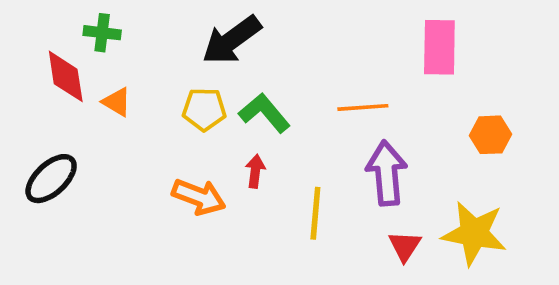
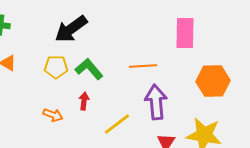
orange hexagon: (490, 135) -> (213, 81), size x1.5
orange arrow: (199, 197) -> (53, 115), size x0.7
yellow line: (315, 213) -> (117, 124), turned 48

